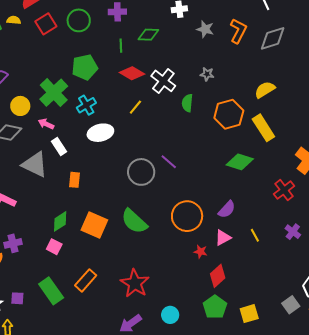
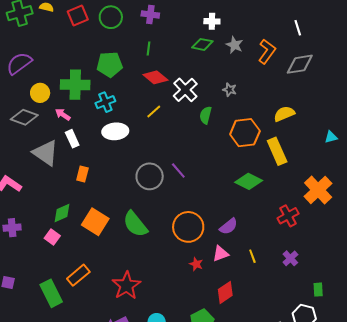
green diamond: (148, 35) -> (202, 44), moved
green cross: (54, 93) -> (75, 85), turned 36
red diamond: (218, 276) -> (225, 292), moved
green rectangle: (51, 291) -> (51, 293), moved

